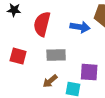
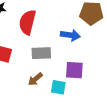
blue arrow: (80, 27) -> (70, 35), moved

